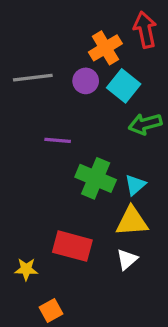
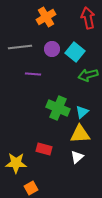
orange cross: (105, 48) -> (46, 17), moved
purple line: (58, 140) -> (33, 74), moved
red rectangle: (72, 246) -> (44, 149), size x0.7
yellow star: (26, 269) -> (16, 163), size x1.5

